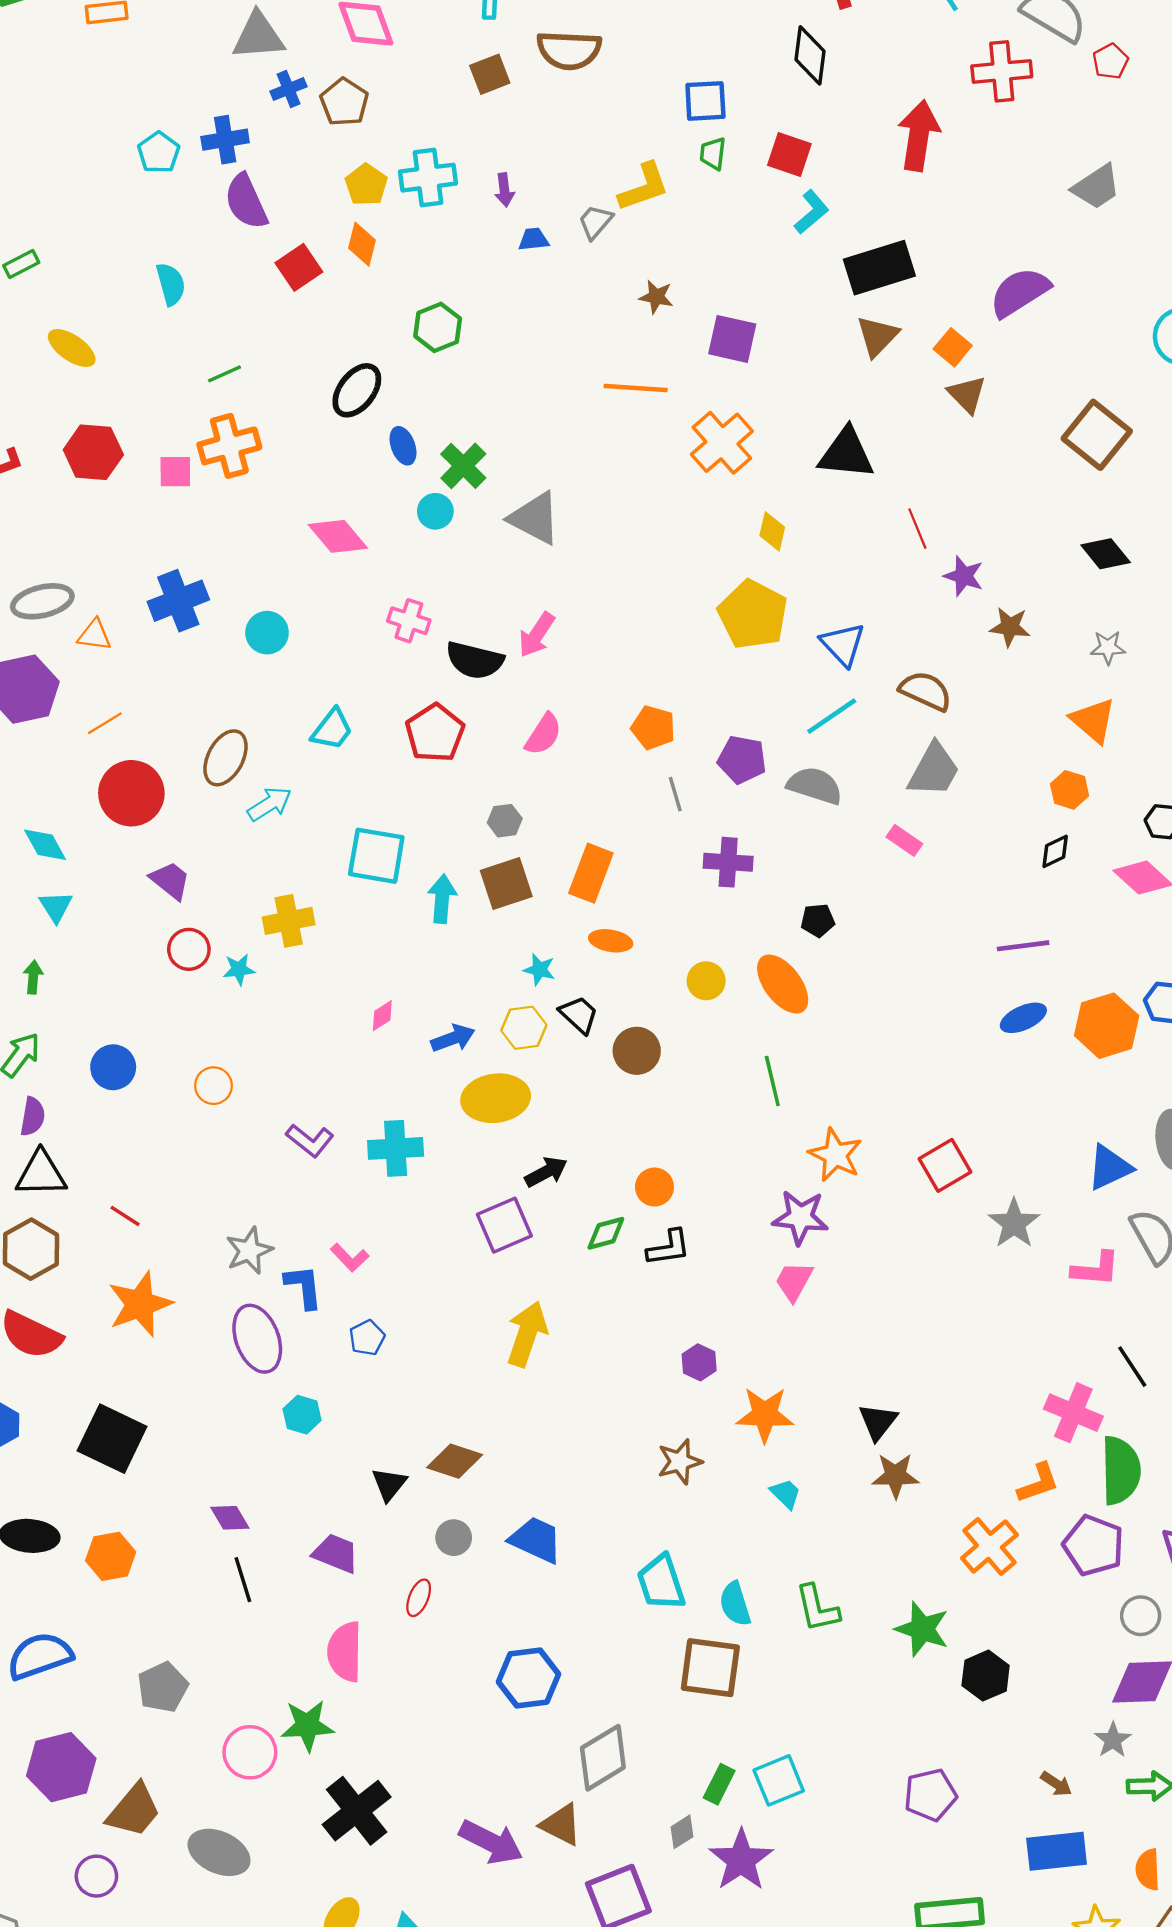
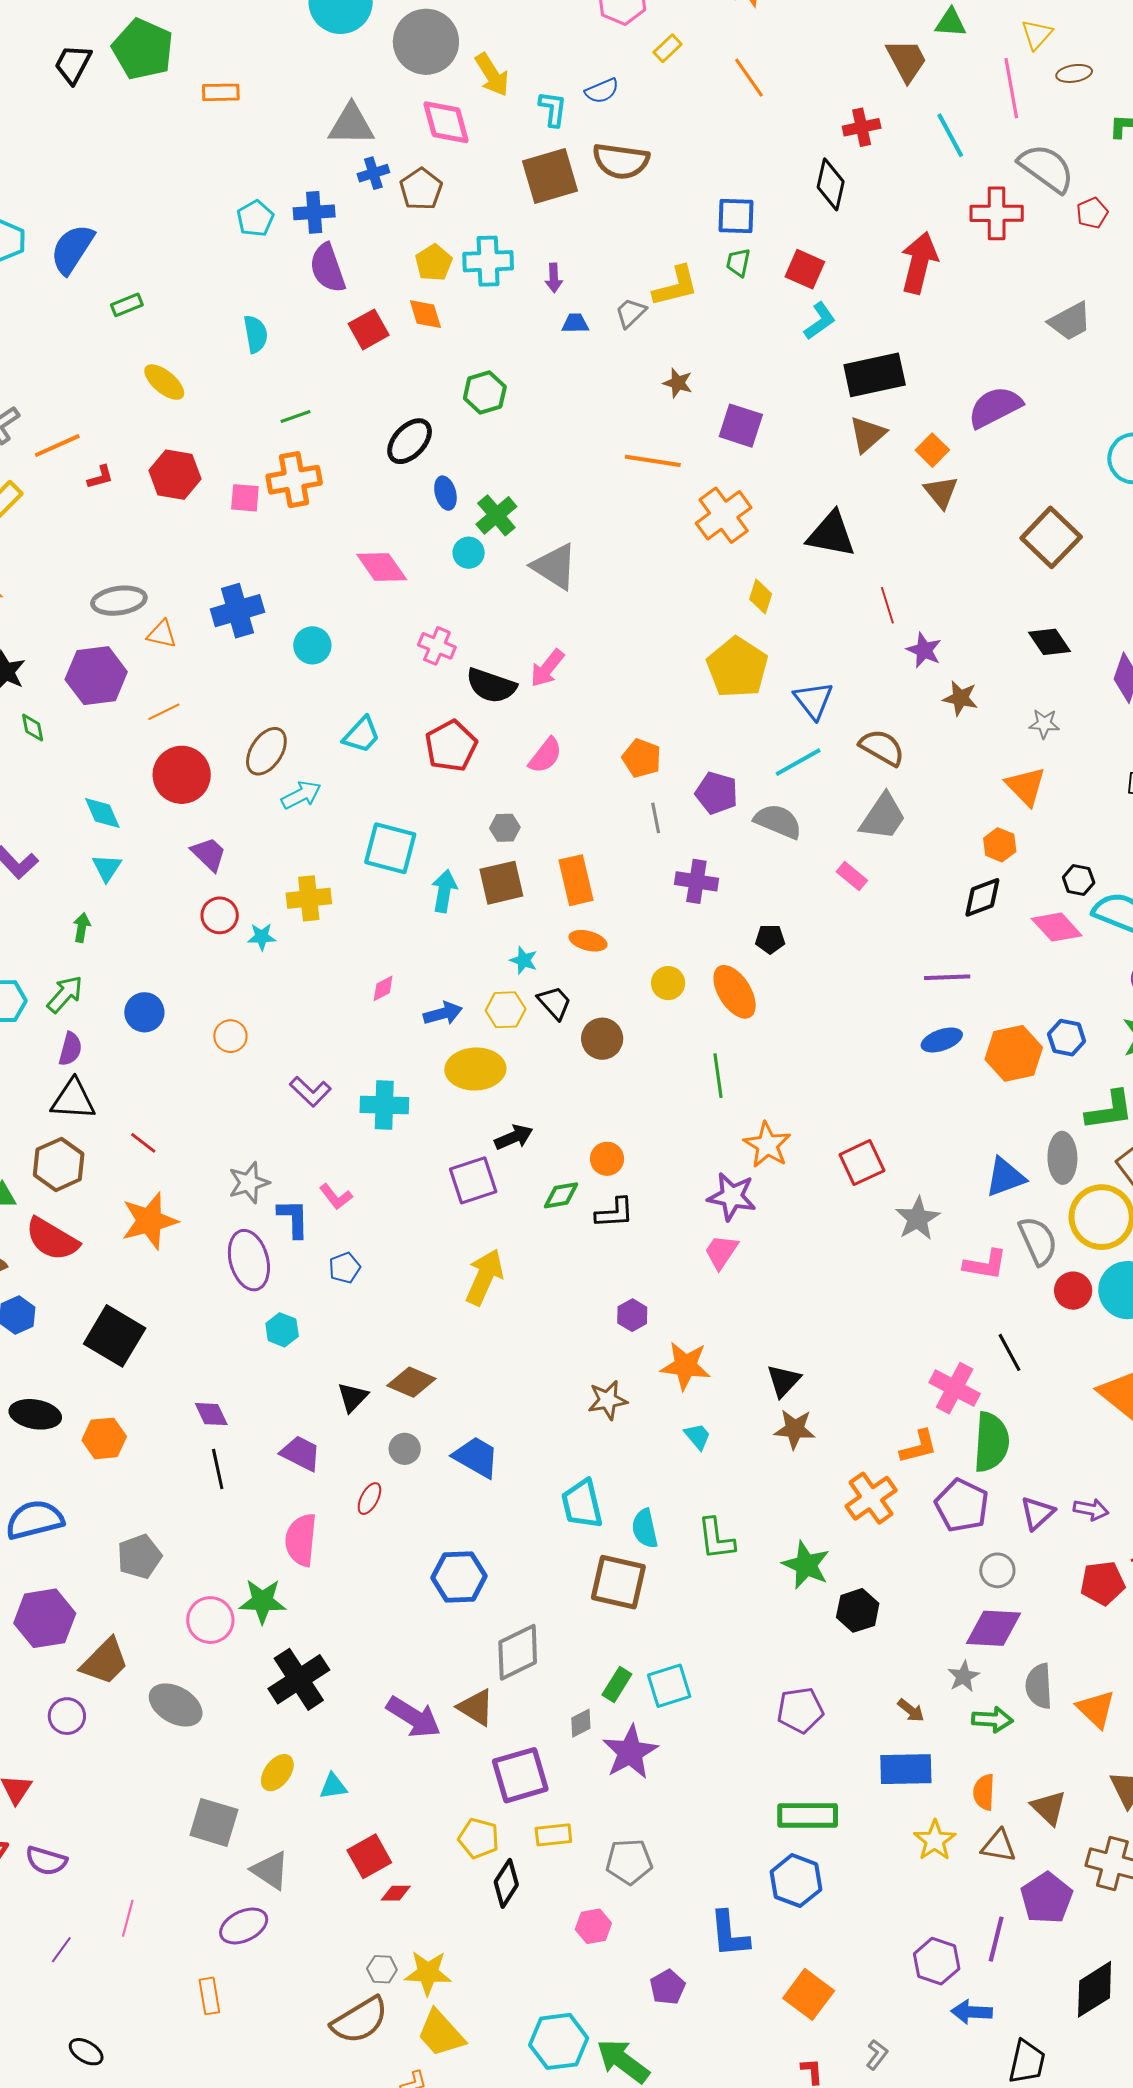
brown square: (490, 74) -> (550, 176), size x1.6
orange diamond: (362, 244) -> (425, 314), turned -36
black diamond: (1055, 851) -> (982, 897), size x1.4
orange rectangle: (591, 873) -> (576, 880), turned -39

